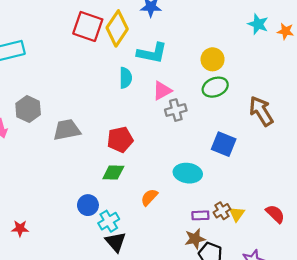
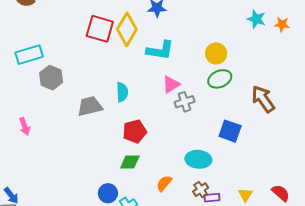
cyan semicircle: (126, 78) -> (122, 92), moved
gray hexagon: (28, 109) -> (51, 78), moved
gray trapezoid: (67, 130) -> (90, 106), moved
brown cross: (222, 211) -> (201, 190), moved

